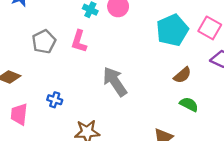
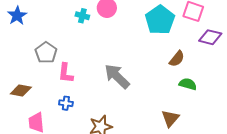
pink L-shape: (79, 41) -> (66, 73), moved

